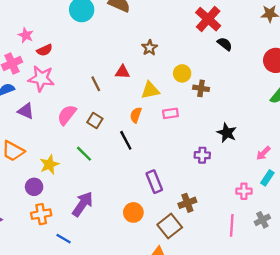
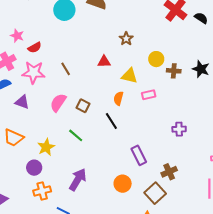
black semicircle: (225, 44) -> (201, 18), moved
brown line: (96, 84) -> (66, 69), moved
yellow triangle: (150, 90) -> (129, 76), turned 30
black star: (227, 133) -> (201, 69), moved

